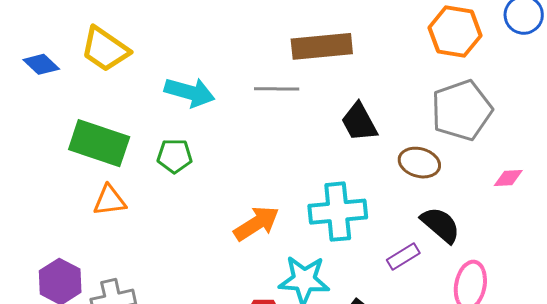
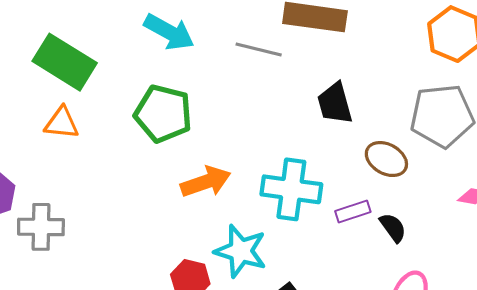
green pentagon: (175, 156) -> (163, 114), moved, size x1.6
black semicircle: (440, 225) -> (393, 228), size x0.7
purple rectangle: (403, 257) -> (353, 211), moved

